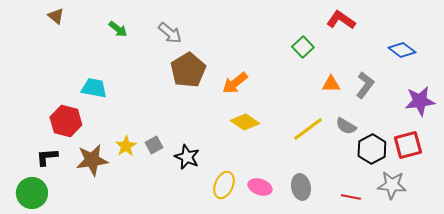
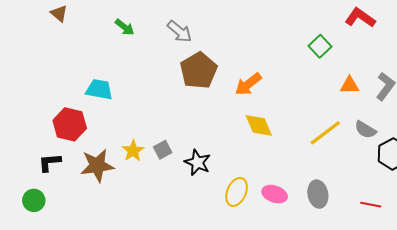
yellow diamond: (245, 122) -> (259, 125), turned 32
green circle: (32, 193) -> (34, 200), size x0.7

